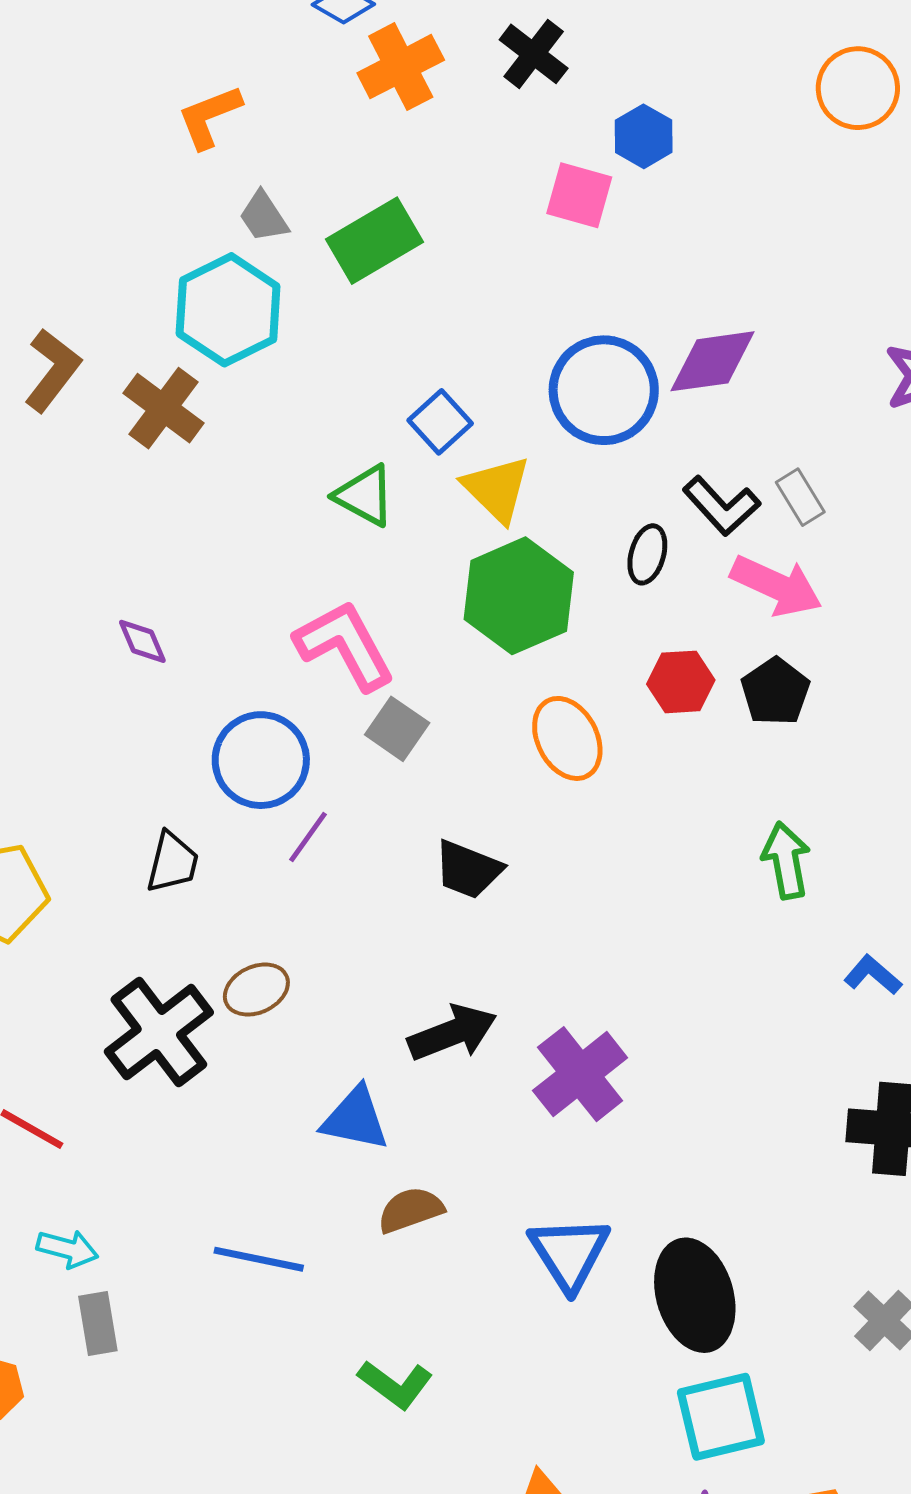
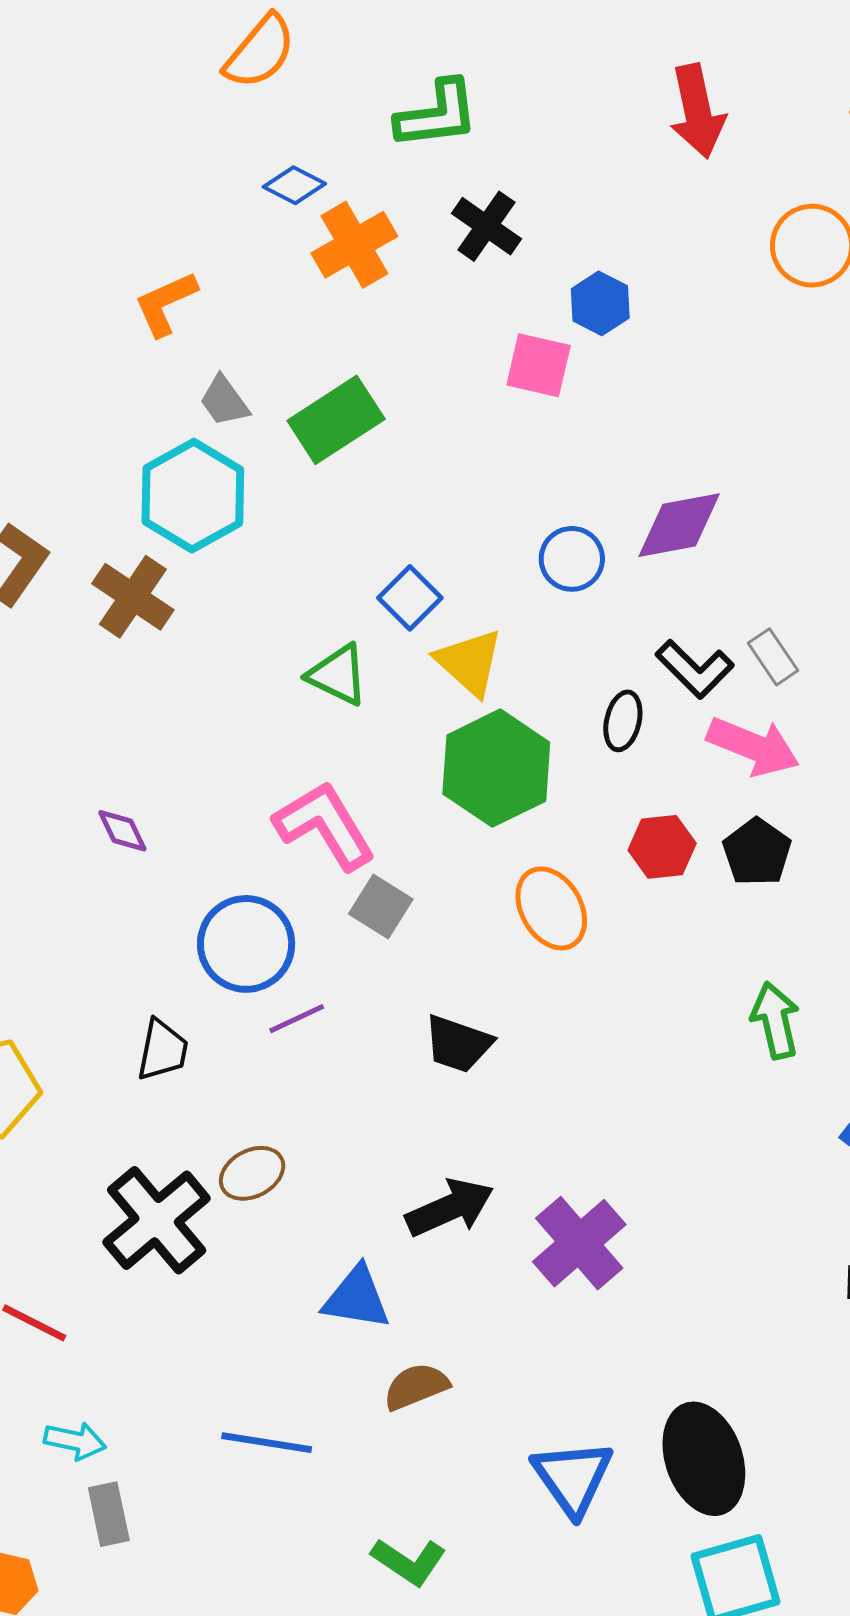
blue circle: (604, 390) -> (572, 559), size x0.6
purple line: (308, 837) -> (297, 1019), turned 32
blue triangle: (569, 1253) -> (573, 1477), moved

